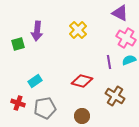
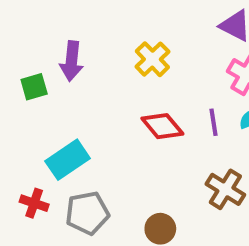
cyan rectangle: (35, 81) -> (68, 160), size x1.5
red diamond: (82, 81) -> (162, 126), moved, turned 35

